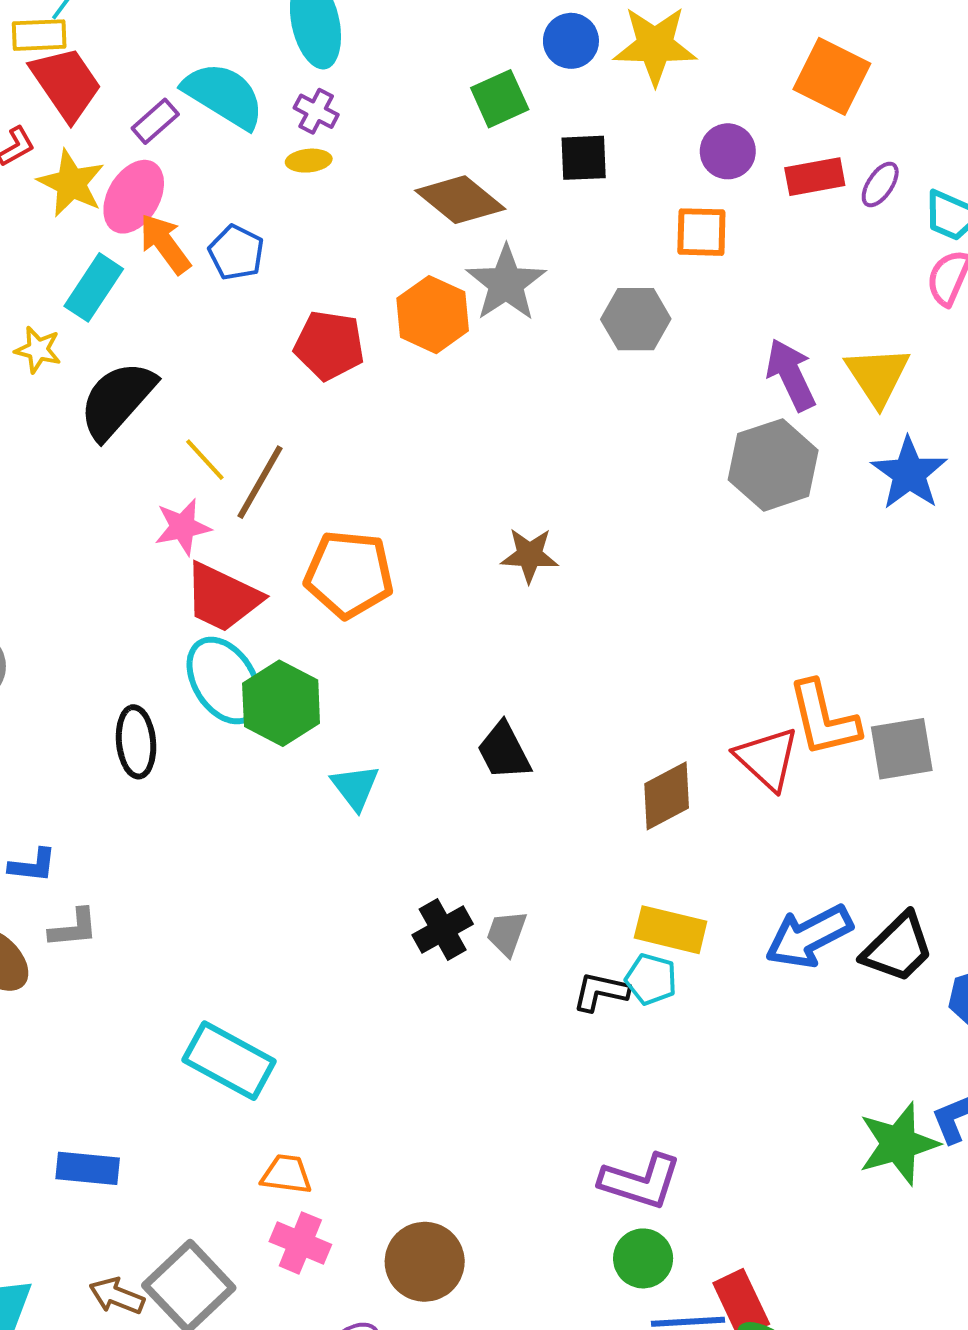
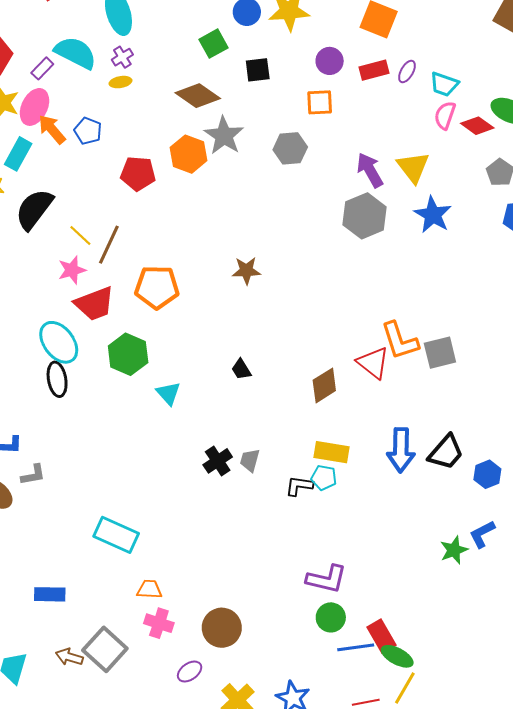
purple cross: (316, 111) -> (122, 57), turned 35
red trapezoid: (222, 598) -> (95, 304), turned -42
cyan ellipse: (224, 681) -> (59, 342), moved
black trapezoid: (504, 751) -> (241, 369), size x0.7
blue arrow: (809, 936) -> (401, 450), turned -57
green star: (899, 1144) -> (454, 550), size x0.7

